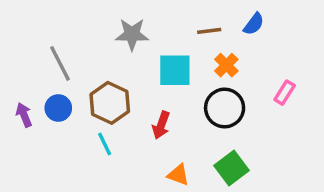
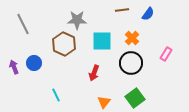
brown line: (209, 31) -> (122, 10), moved
gray line: (60, 63) -> (23, 24), moved
brown hexagon: (110, 103) -> (64, 44), moved
cyan line: (105, 144) -> (56, 95), moved
orange triangle: (178, 175) -> (104, 102), turned 48

